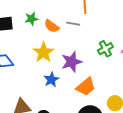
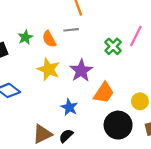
orange semicircle: (52, 26) -> (49, 39), turned 42
blue star: (51, 80) -> (69, 107), moved

